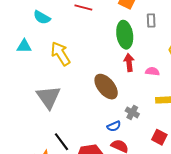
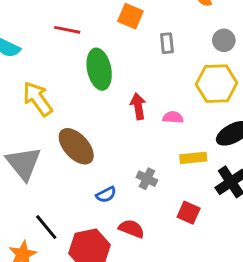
green ellipse: (125, 35) -> (99, 69), moved
brown ellipse: (106, 87) -> (76, 146), moved
blue semicircle: (114, 126) -> (106, 195), moved

